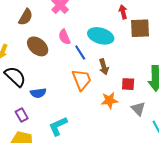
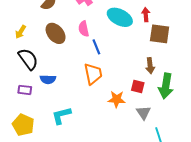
cyan ellipse: (101, 36) -> (120, 17), moved
brown arrow: (104, 67) -> (150, 66), moved
purple rectangle: (22, 115) -> (25, 90), moved, turned -64

